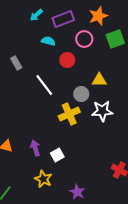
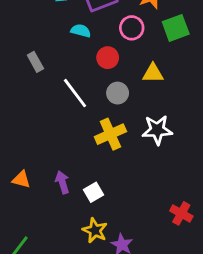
yellow triangle: (99, 80) -> (153, 73), moved
gray circle: (81, 94) -> (118, 93), moved
yellow star: (43, 179) -> (95, 230), moved

